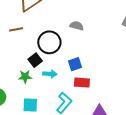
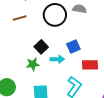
black circle: (49, 42) -> (55, 15), moved
blue square: (75, 64) -> (73, 47), moved

